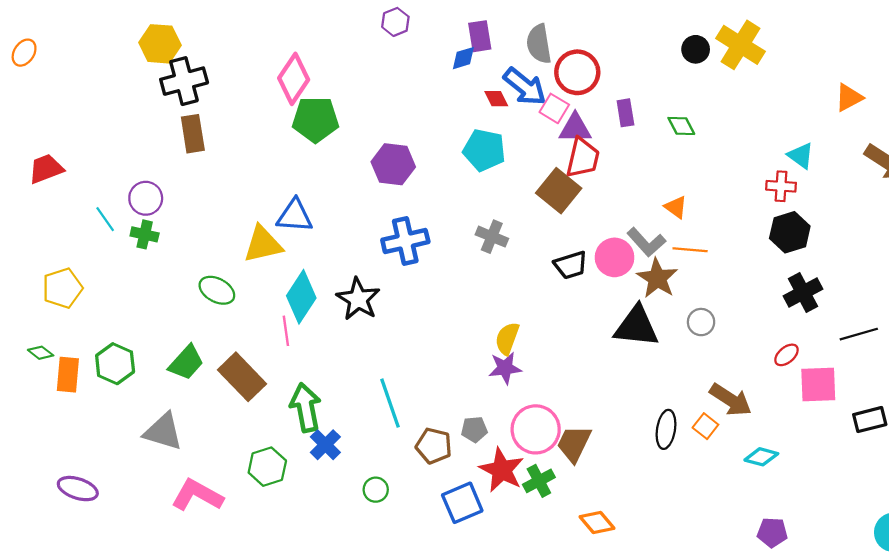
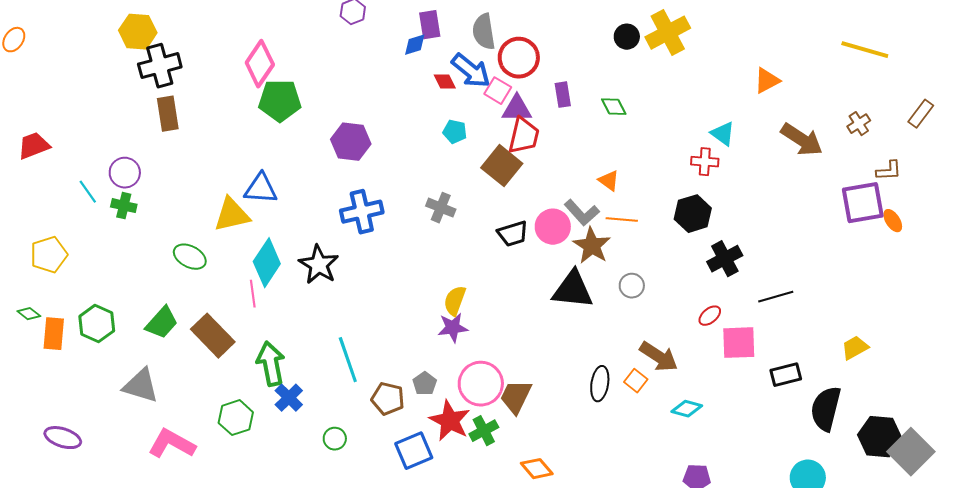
yellow cross: (740, 45) -> (668, 33), turned 30
cyan pentagon: (484, 150) -> (455, 132), moved, size x0.6
black hexagon: (790, 232) -> (693, 214), moved
gray pentagon: (474, 429) -> (425, 384), turned -30

